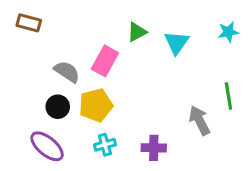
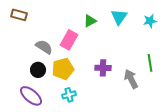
cyan triangle: (177, 43) -> (119, 17), moved
purple cross: (154, 148) -> (103, 68), moved

